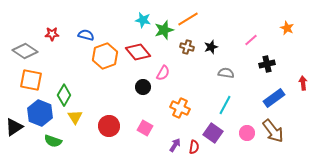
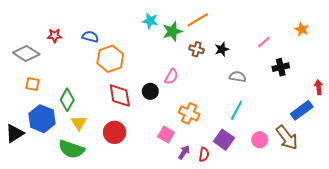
red diamond: (138, 52) -> (120, 96), moved, turned 30
orange square: (31, 80) -> (32, 84), size x0.6
blue rectangle: (274, 98) -> (302, 110), moved
pink square: (145, 128) -> (166, 134), moved
green semicircle: (53, 141) -> (71, 149), moved, size x1.4

